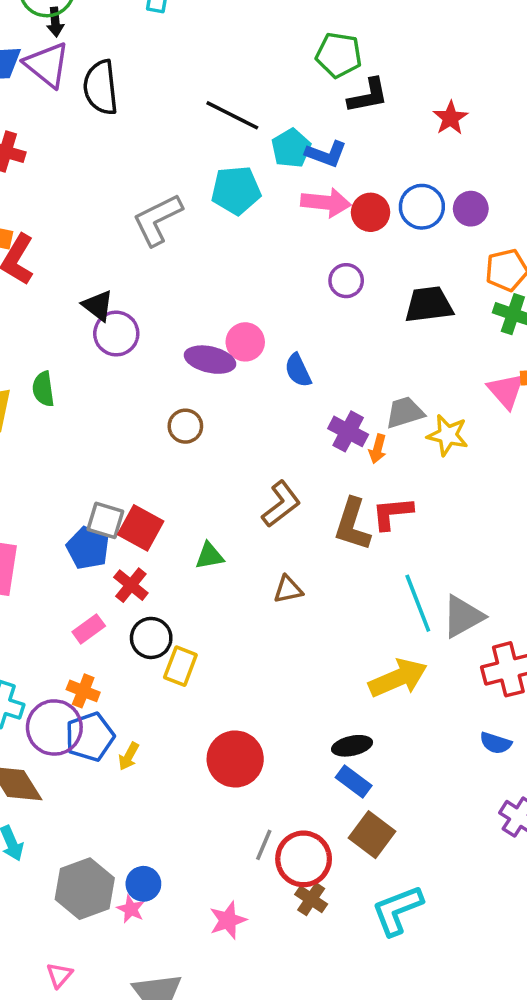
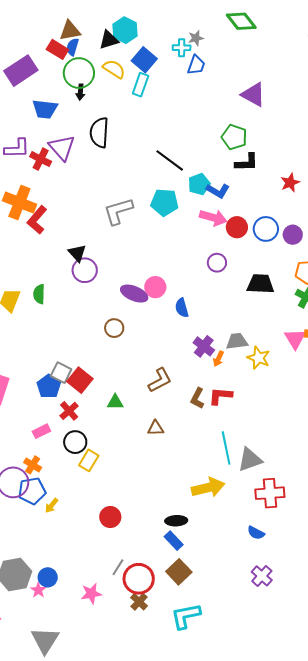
purple triangle: (47, 65) -> (62, 148), moved
brown L-shape: (352, 524) -> (197, 398), size x0.7
red circle: (235, 759) -> (110, 517), size x0.7
pink star: (228, 920) -> (91, 594), moved

